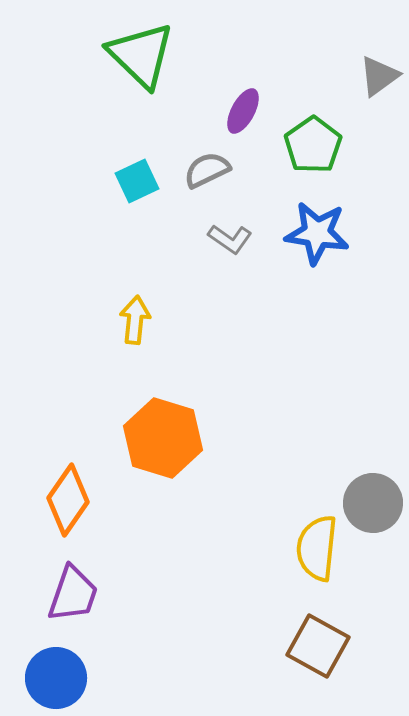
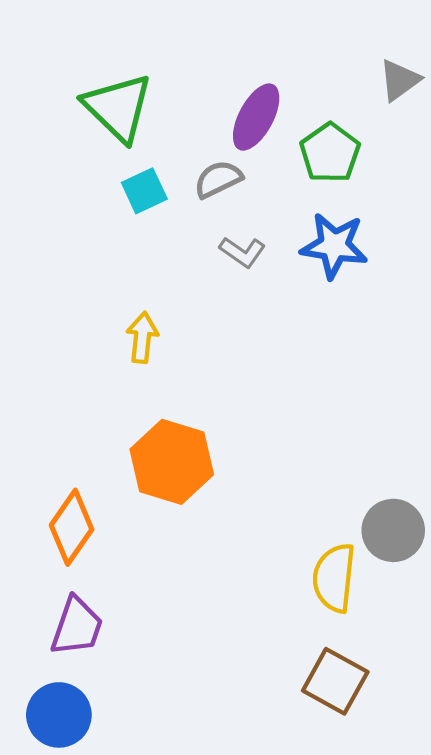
green triangle: (141, 55) -> (118, 108), moved
purple ellipse: (243, 111) -> (256, 117), size x1.4

